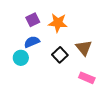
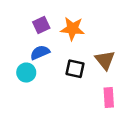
black square: (60, 55) -> (75, 69), turned -35
pink rectangle: (87, 78) -> (109, 98), turned 63

